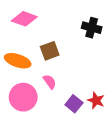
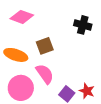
pink semicircle: (50, 82) -> (45, 74), size x1.5

